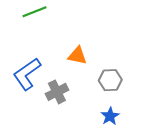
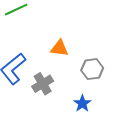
blue star: (110, 116) -> (82, 103), moved

